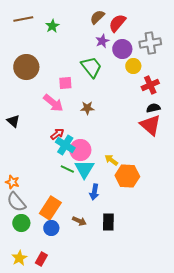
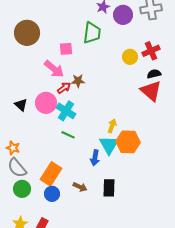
yellow circle: (133, 66) -> (130, 57), moved
green trapezoid: (91, 67) -> (92, 33), turned 45
brown star: (87, 108) -> (78, 81), moved
black triangle: (13, 121) -> (21, 105), moved
red arrow: (57, 134) -> (64, 88), moved
pink circle: (80, 150) -> (46, 103), moved
yellow arrow: (111, 160) -> (112, 126), turned 72
cyan triangle: (84, 169) -> (109, 145), moved

